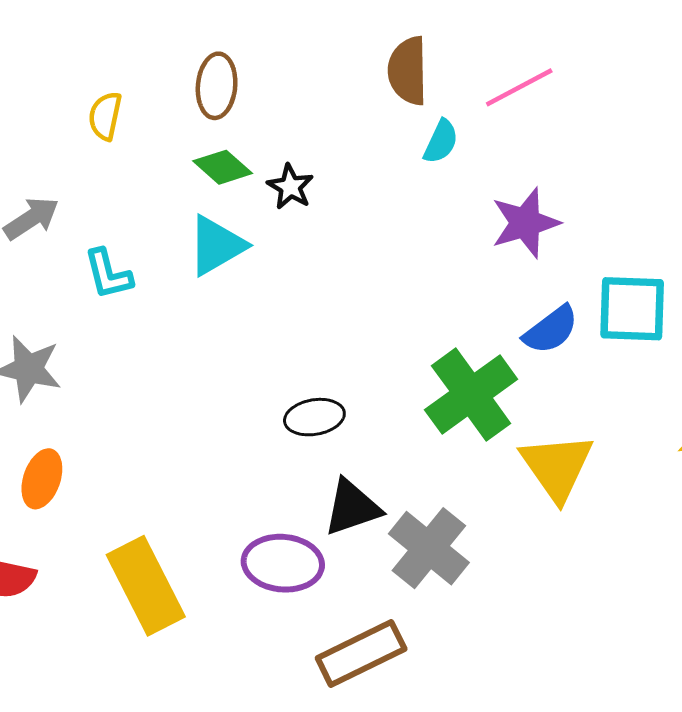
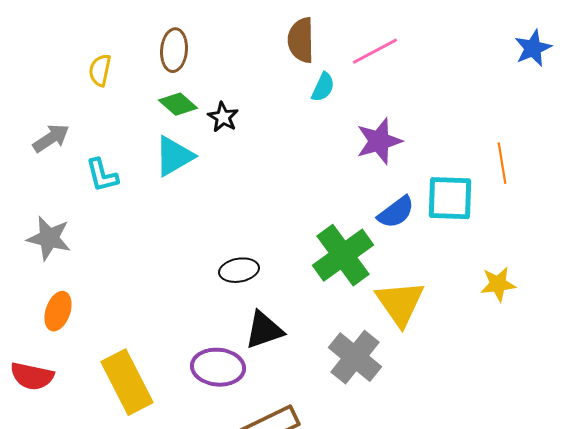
gray cross: (429, 548) -> (355, 357), moved

